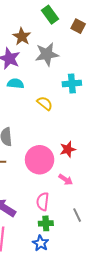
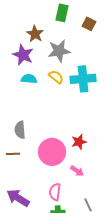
green rectangle: (50, 15) -> (62, 13), turned 48
cyan cross: (72, 84) -> (83, 79), size x1.4
yellow semicircle: (45, 103) -> (56, 77), moved

